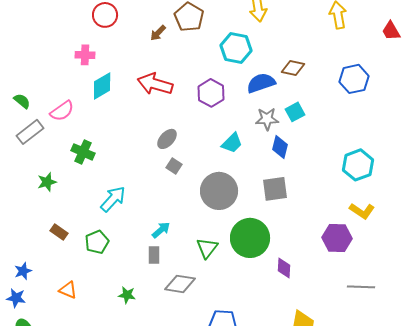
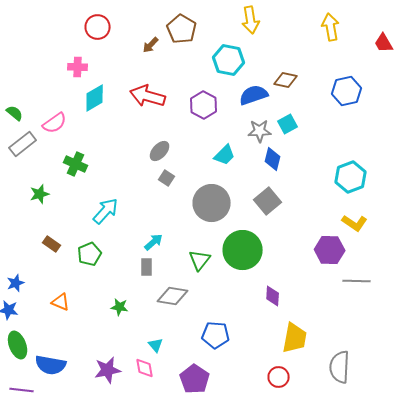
gray square: (275, 189) -> (268, 201), turned -32
purple diamond: (284, 268) -> (273, 296), moved
gray line: (361, 287) -> (357, 281), moved

